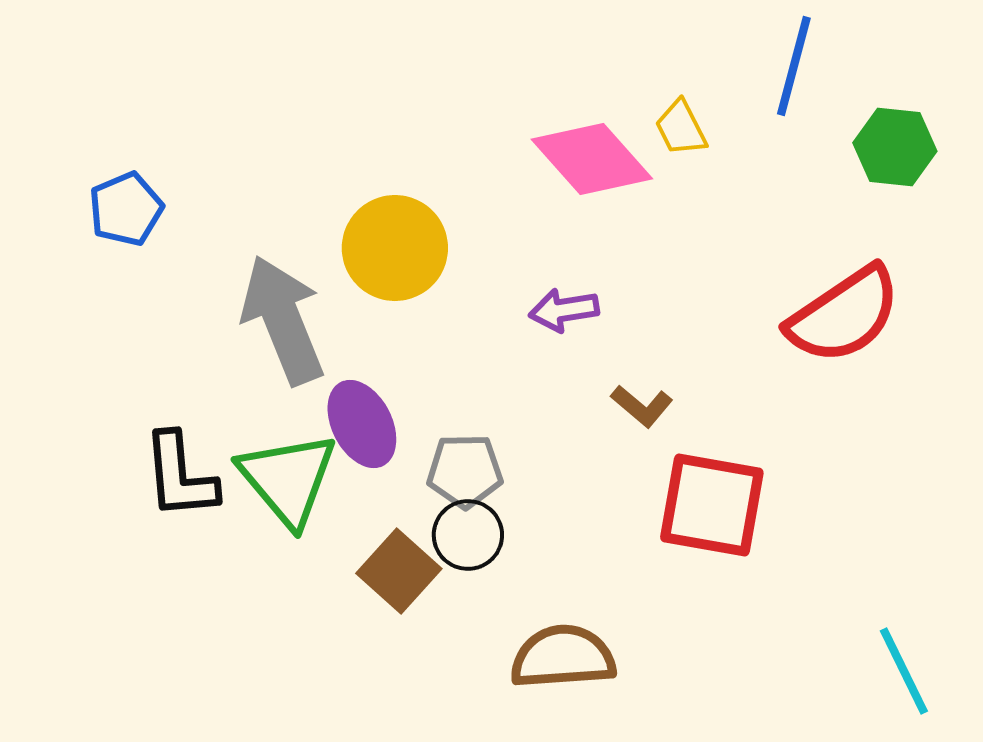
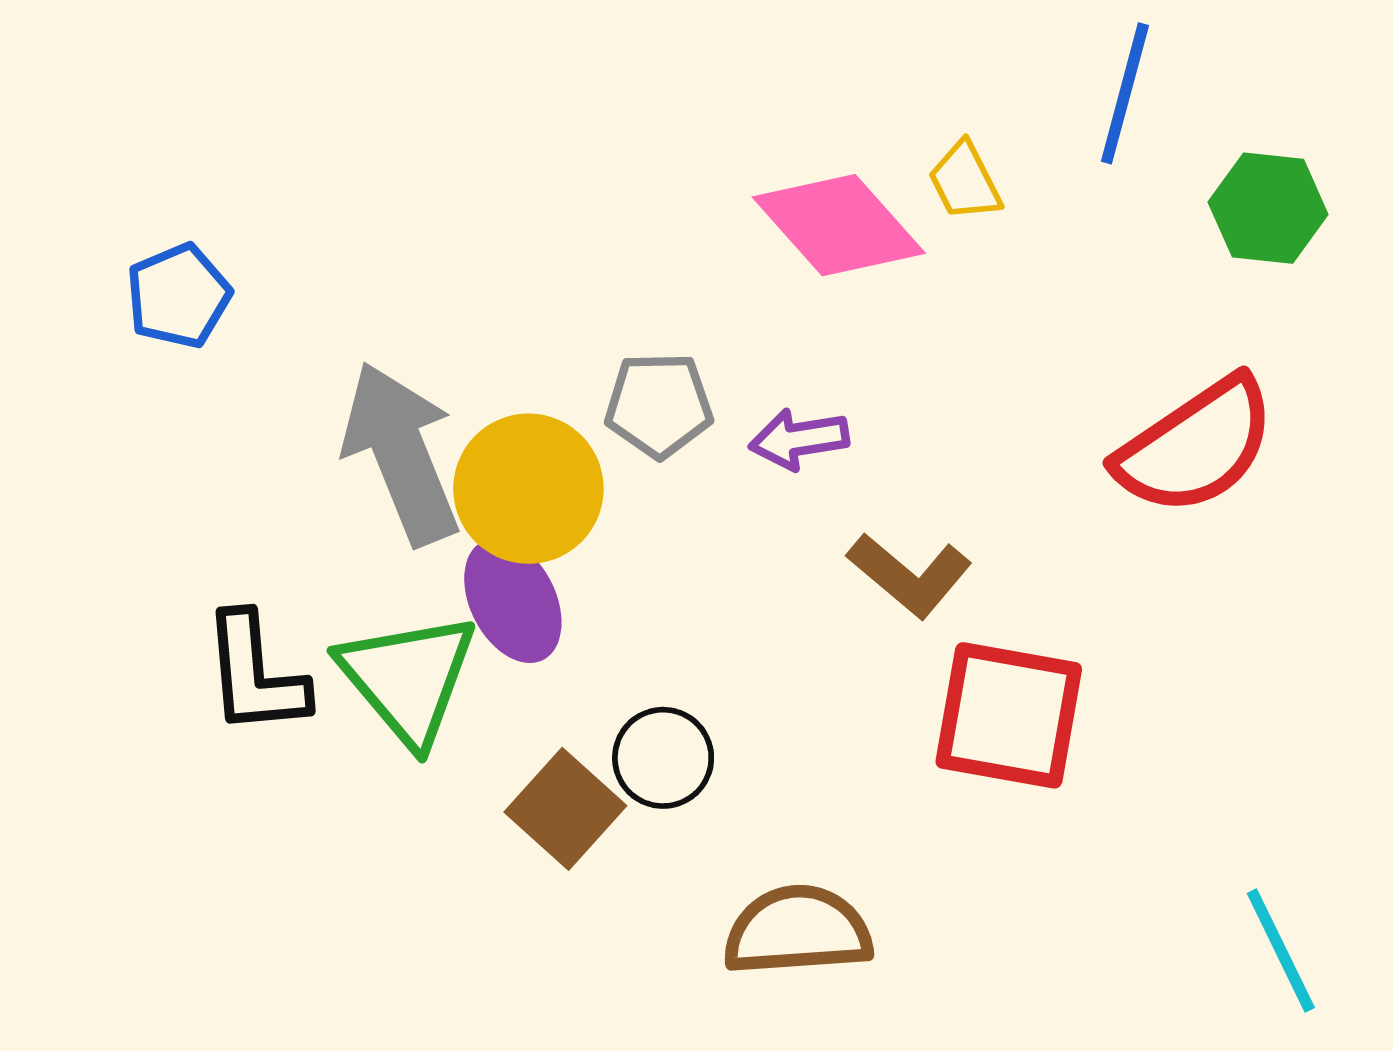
yellow circle: (395, 248) -> (528, 489), moved
brown L-shape: (642, 406) -> (910, 575), size x1.4
gray pentagon: (465, 471) -> (659, 405), moved

